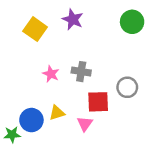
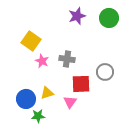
purple star: (73, 19) -> (77, 16), moved, turned 30
yellow square: (35, 29) -> (31, 41), moved
green star: (12, 135) -> (38, 116), moved

